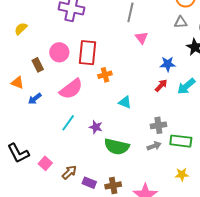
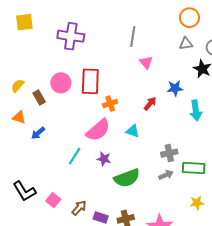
yellow semicircle: (21, 29) -> (18, 86), moved
red arrow: (161, 85) -> (150, 104), moved
cyan arrow: (186, 86) -> (196, 110), turned -54
pink semicircle: (71, 89) -> (98, 130), moved
green semicircle: (117, 147) -> (127, 178), turned -30

